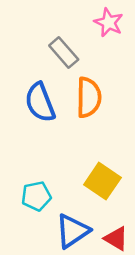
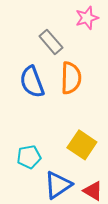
pink star: (109, 22) -> (87, 18), turned 30

